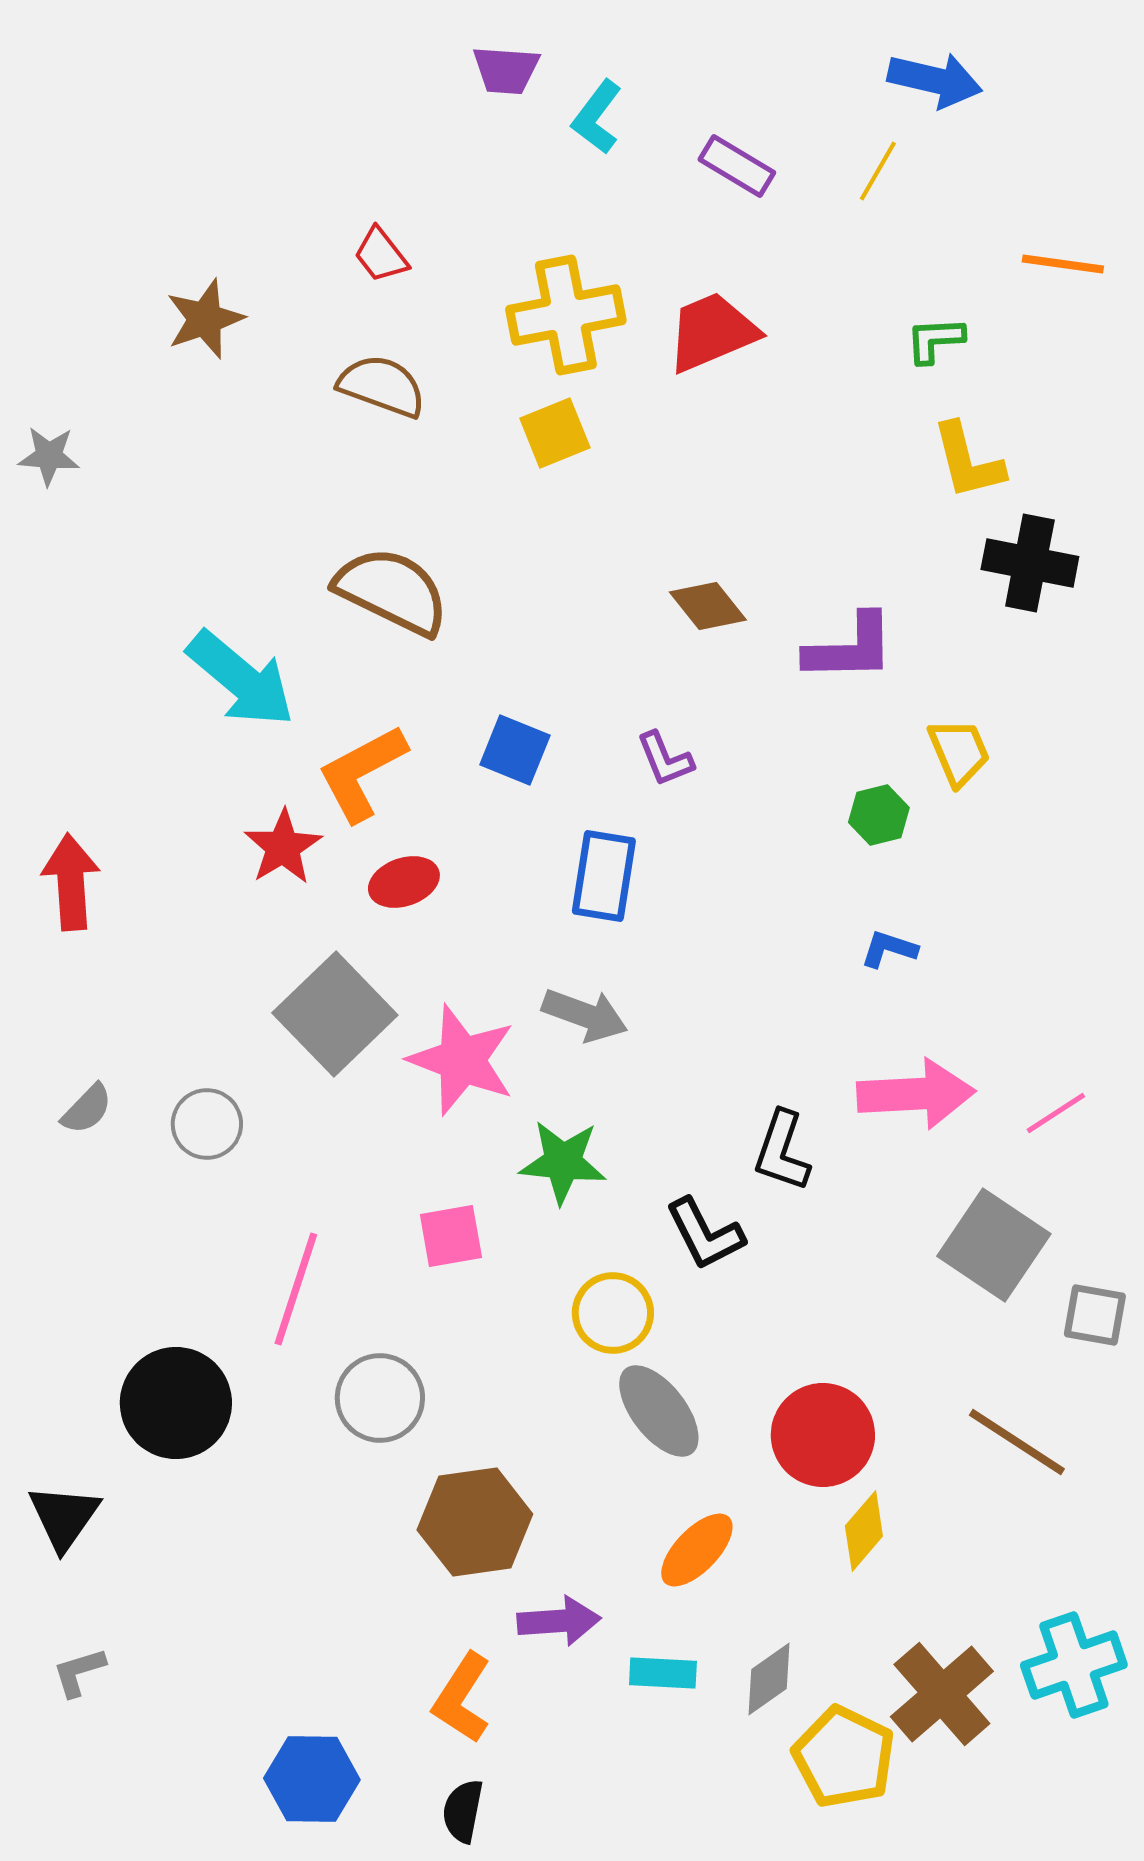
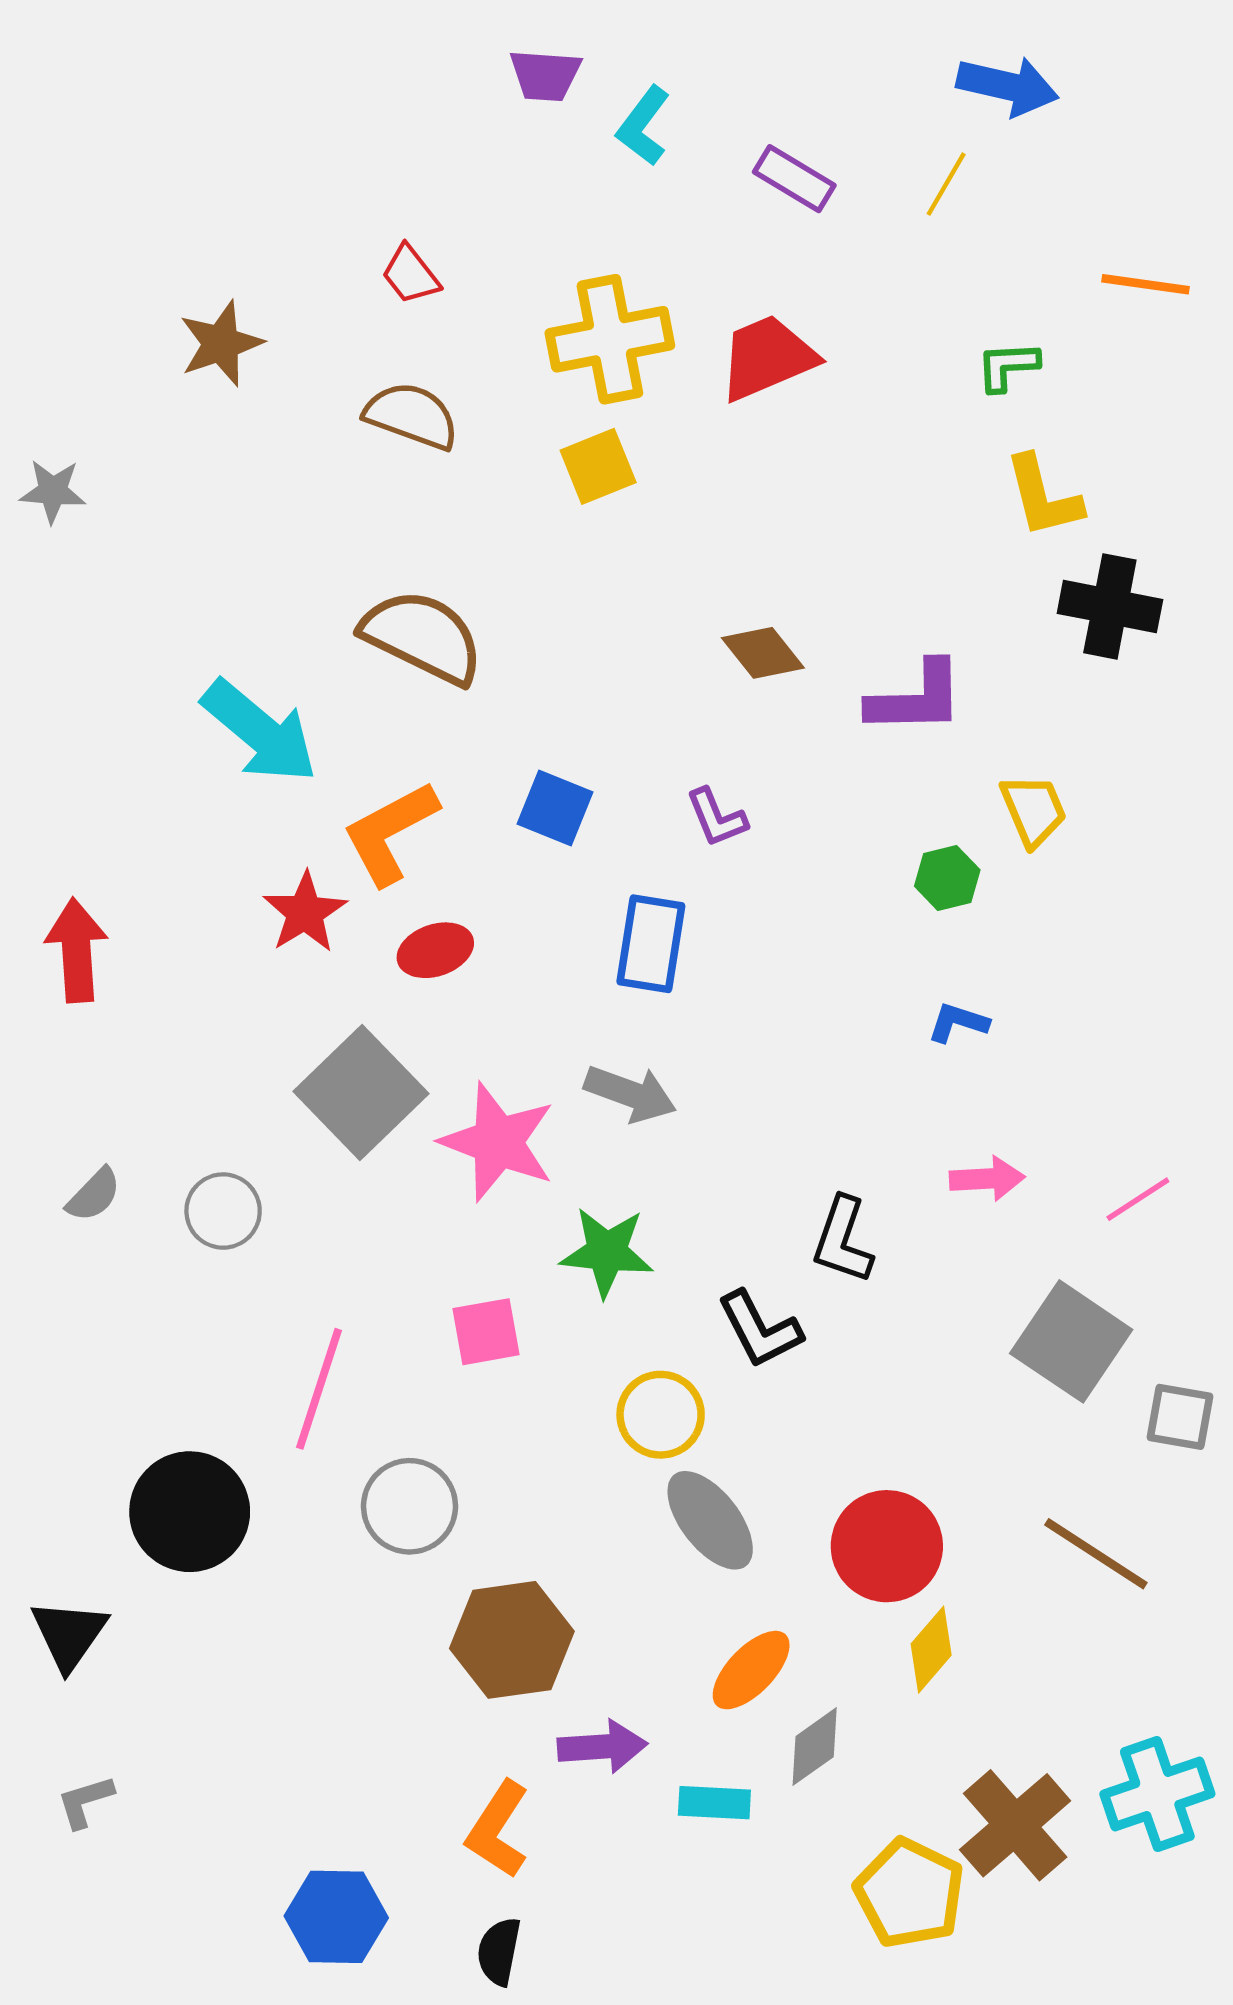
pink arrow: (916, 1094) -> (987, 1179), size x0.6
gray diamond: (769, 1679) -> (815, 1747), moved

